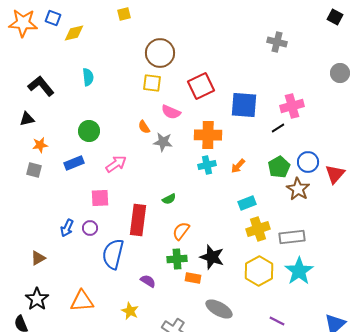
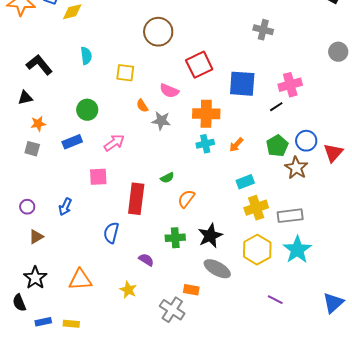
gray cross: (277, 42) -> (263, 30), moved
yellow square: (152, 83) -> (125, 73), moved
purple circle: (90, 228) -> (27, 207), moved
orange semicircle: (181, 231) -> (186, 199), moved
blue semicircle: (113, 254) -> (111, 233), size x0.7
black star: (212, 257) -> (210, 236), turned 30
orange rectangle: (193, 278) -> (191, 290), moved
gray ellipse: (219, 309) -> (217, 269), moved

